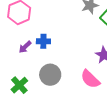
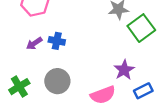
pink semicircle: (90, 79) -> (103, 95), turned -75

